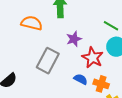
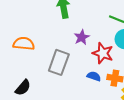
orange semicircle: (32, 23) -> (24, 44), moved

